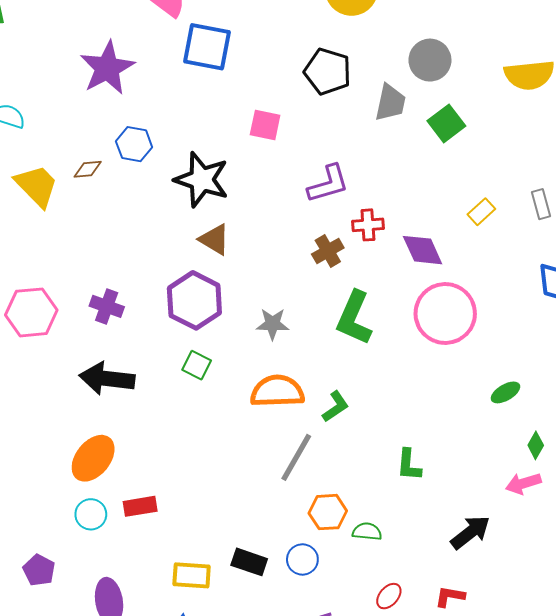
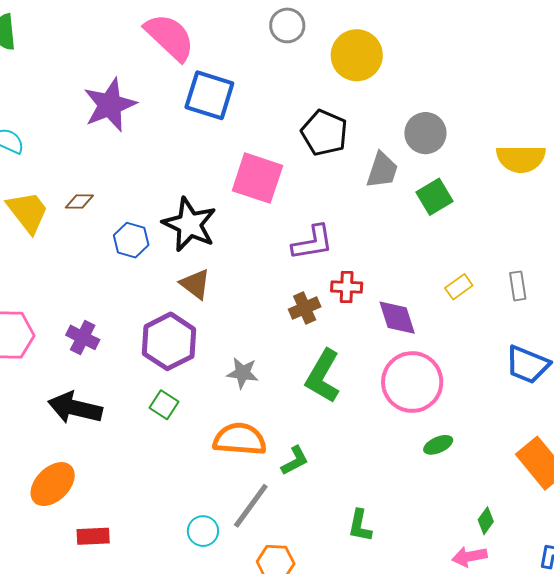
pink square: (265, 125) -> (257, 178), size x1.6
blue hexagon: (134, 144) -> (131, 240), moved
green ellipse: (505, 392) -> (438, 445), moved
cyan circle: (91, 514) -> (203, 531), moved

